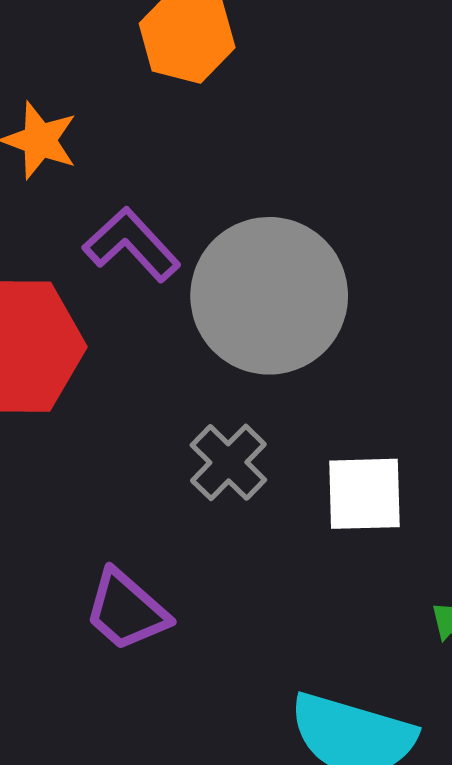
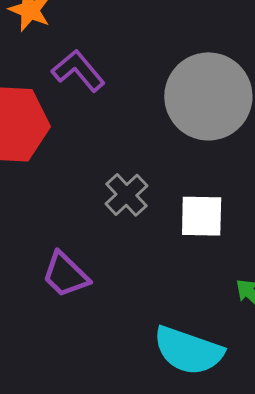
gray circle: (269, 296) -> (208, 96), moved

